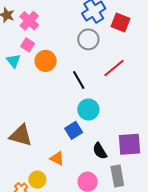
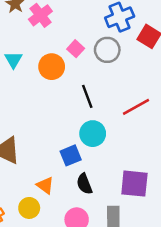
pink square: (28, 45) -> (76, 49), moved
red line: (114, 68) -> (136, 107), moved
black semicircle: (100, 151) -> (84, 184), moved
yellow circle: (37, 180) -> (29, 208), moved

